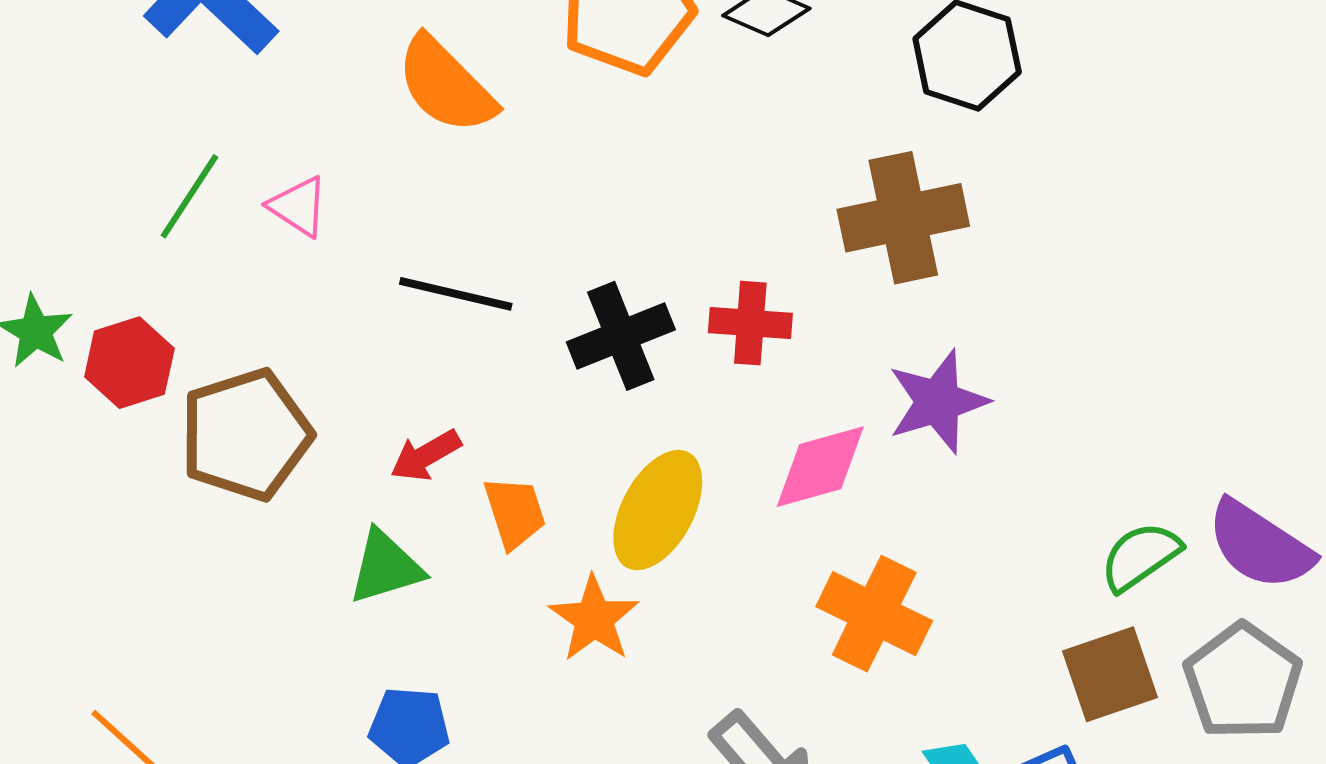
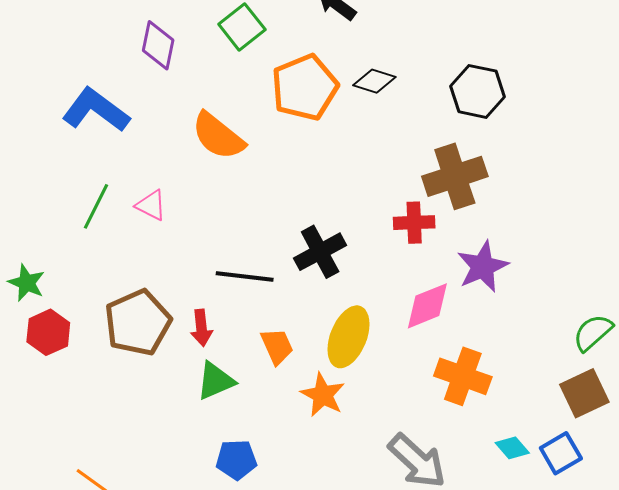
black line: (456, 294) -> (245, 276), moved
red cross: (750, 323) -> (414, 223), moved
red hexagon: (129, 363) -> (48, 332), moved
red arrow: (426, 455) -> (201, 328), moved, turned -60

